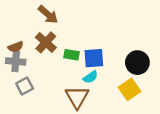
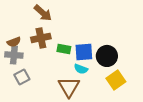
brown cross: (46, 42) -> (41, 38), turned 36
black circle: (137, 63) -> (107, 56), moved
cyan semicircle: (90, 77) -> (81, 69), turned 56

